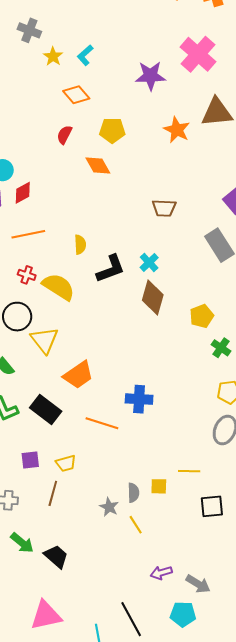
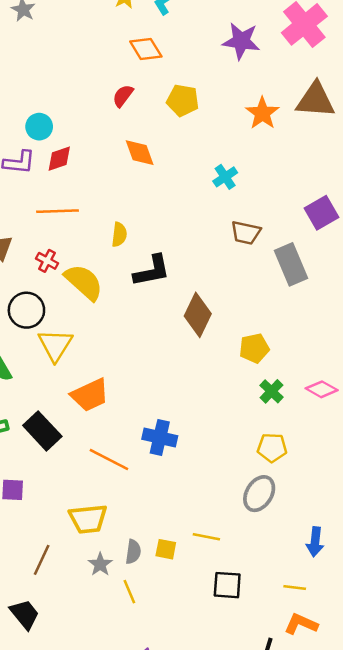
orange diamond: (98, 166) -> (140, 153), moved
brown trapezoid: (164, 208) -> (246, 233), moved
cyan cross: (149, 263) -> (225, 177), moved
yellow trapezoid: (66, 463) -> (88, 519), moved, size x1.5
brown line: (53, 493) -> (42, 560), moved

